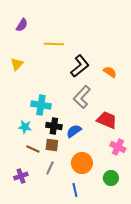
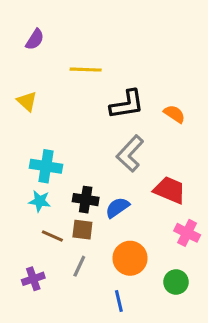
yellow triangle: (17, 64) -> (27, 101), turned -32
black L-shape: (80, 66) -> (127, 104), turned 30
cyan cross: (41, 105) -> (46, 166), moved

